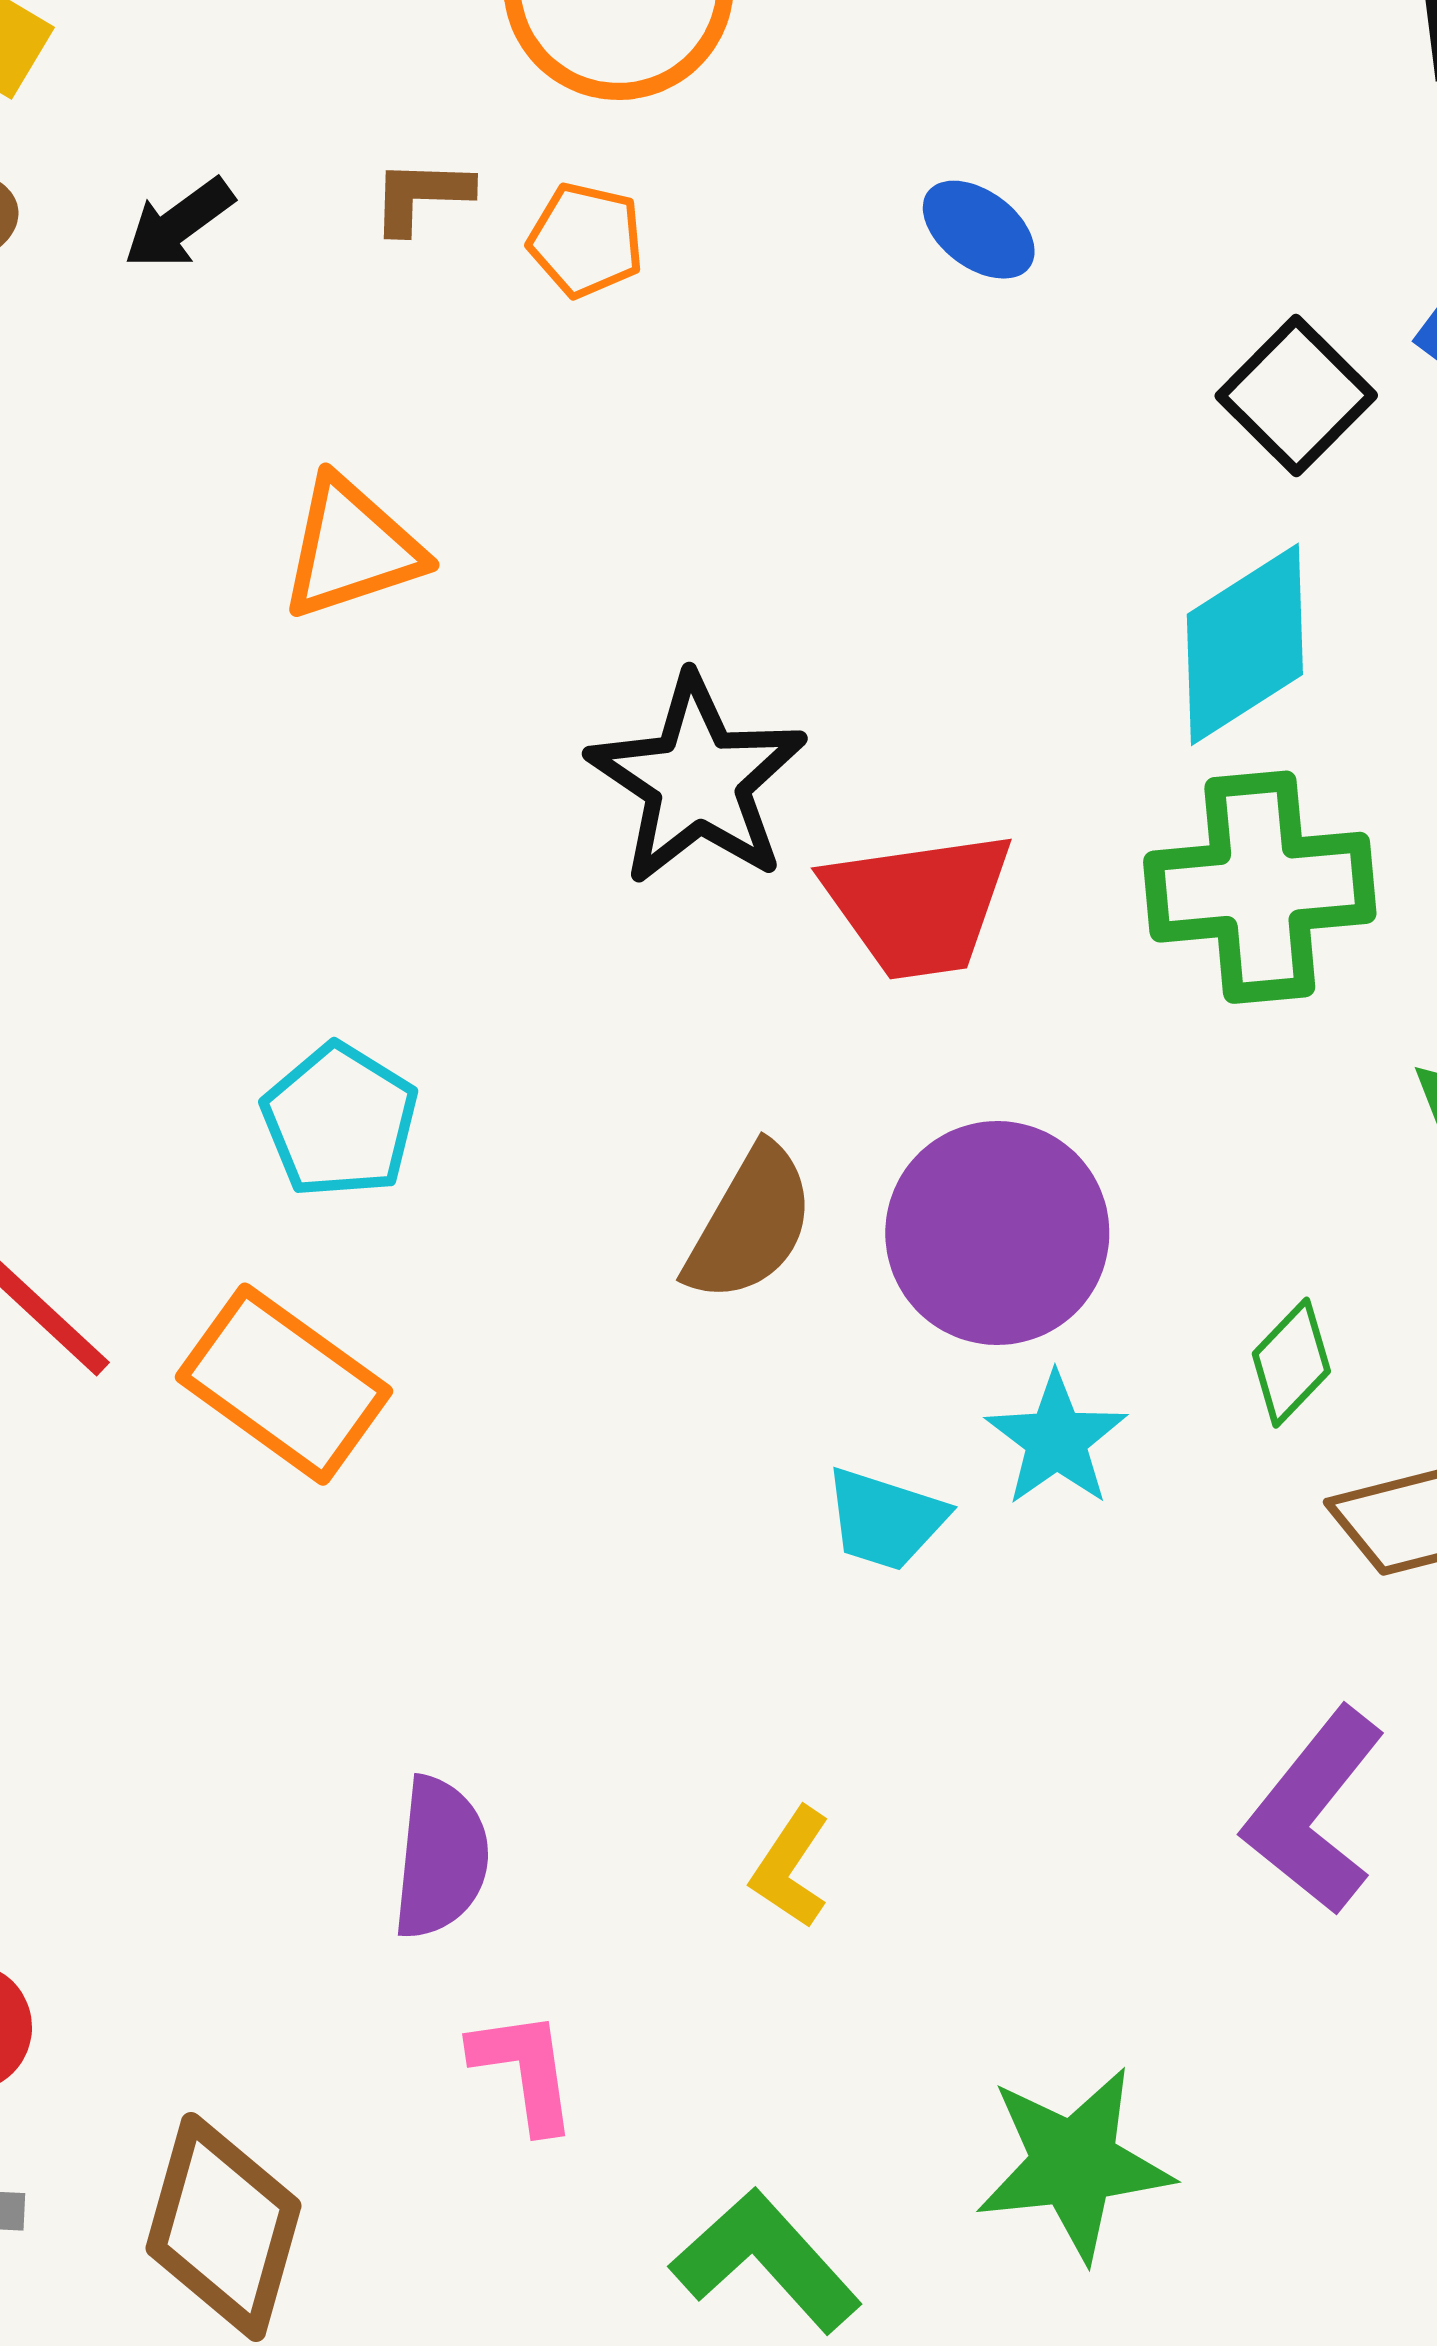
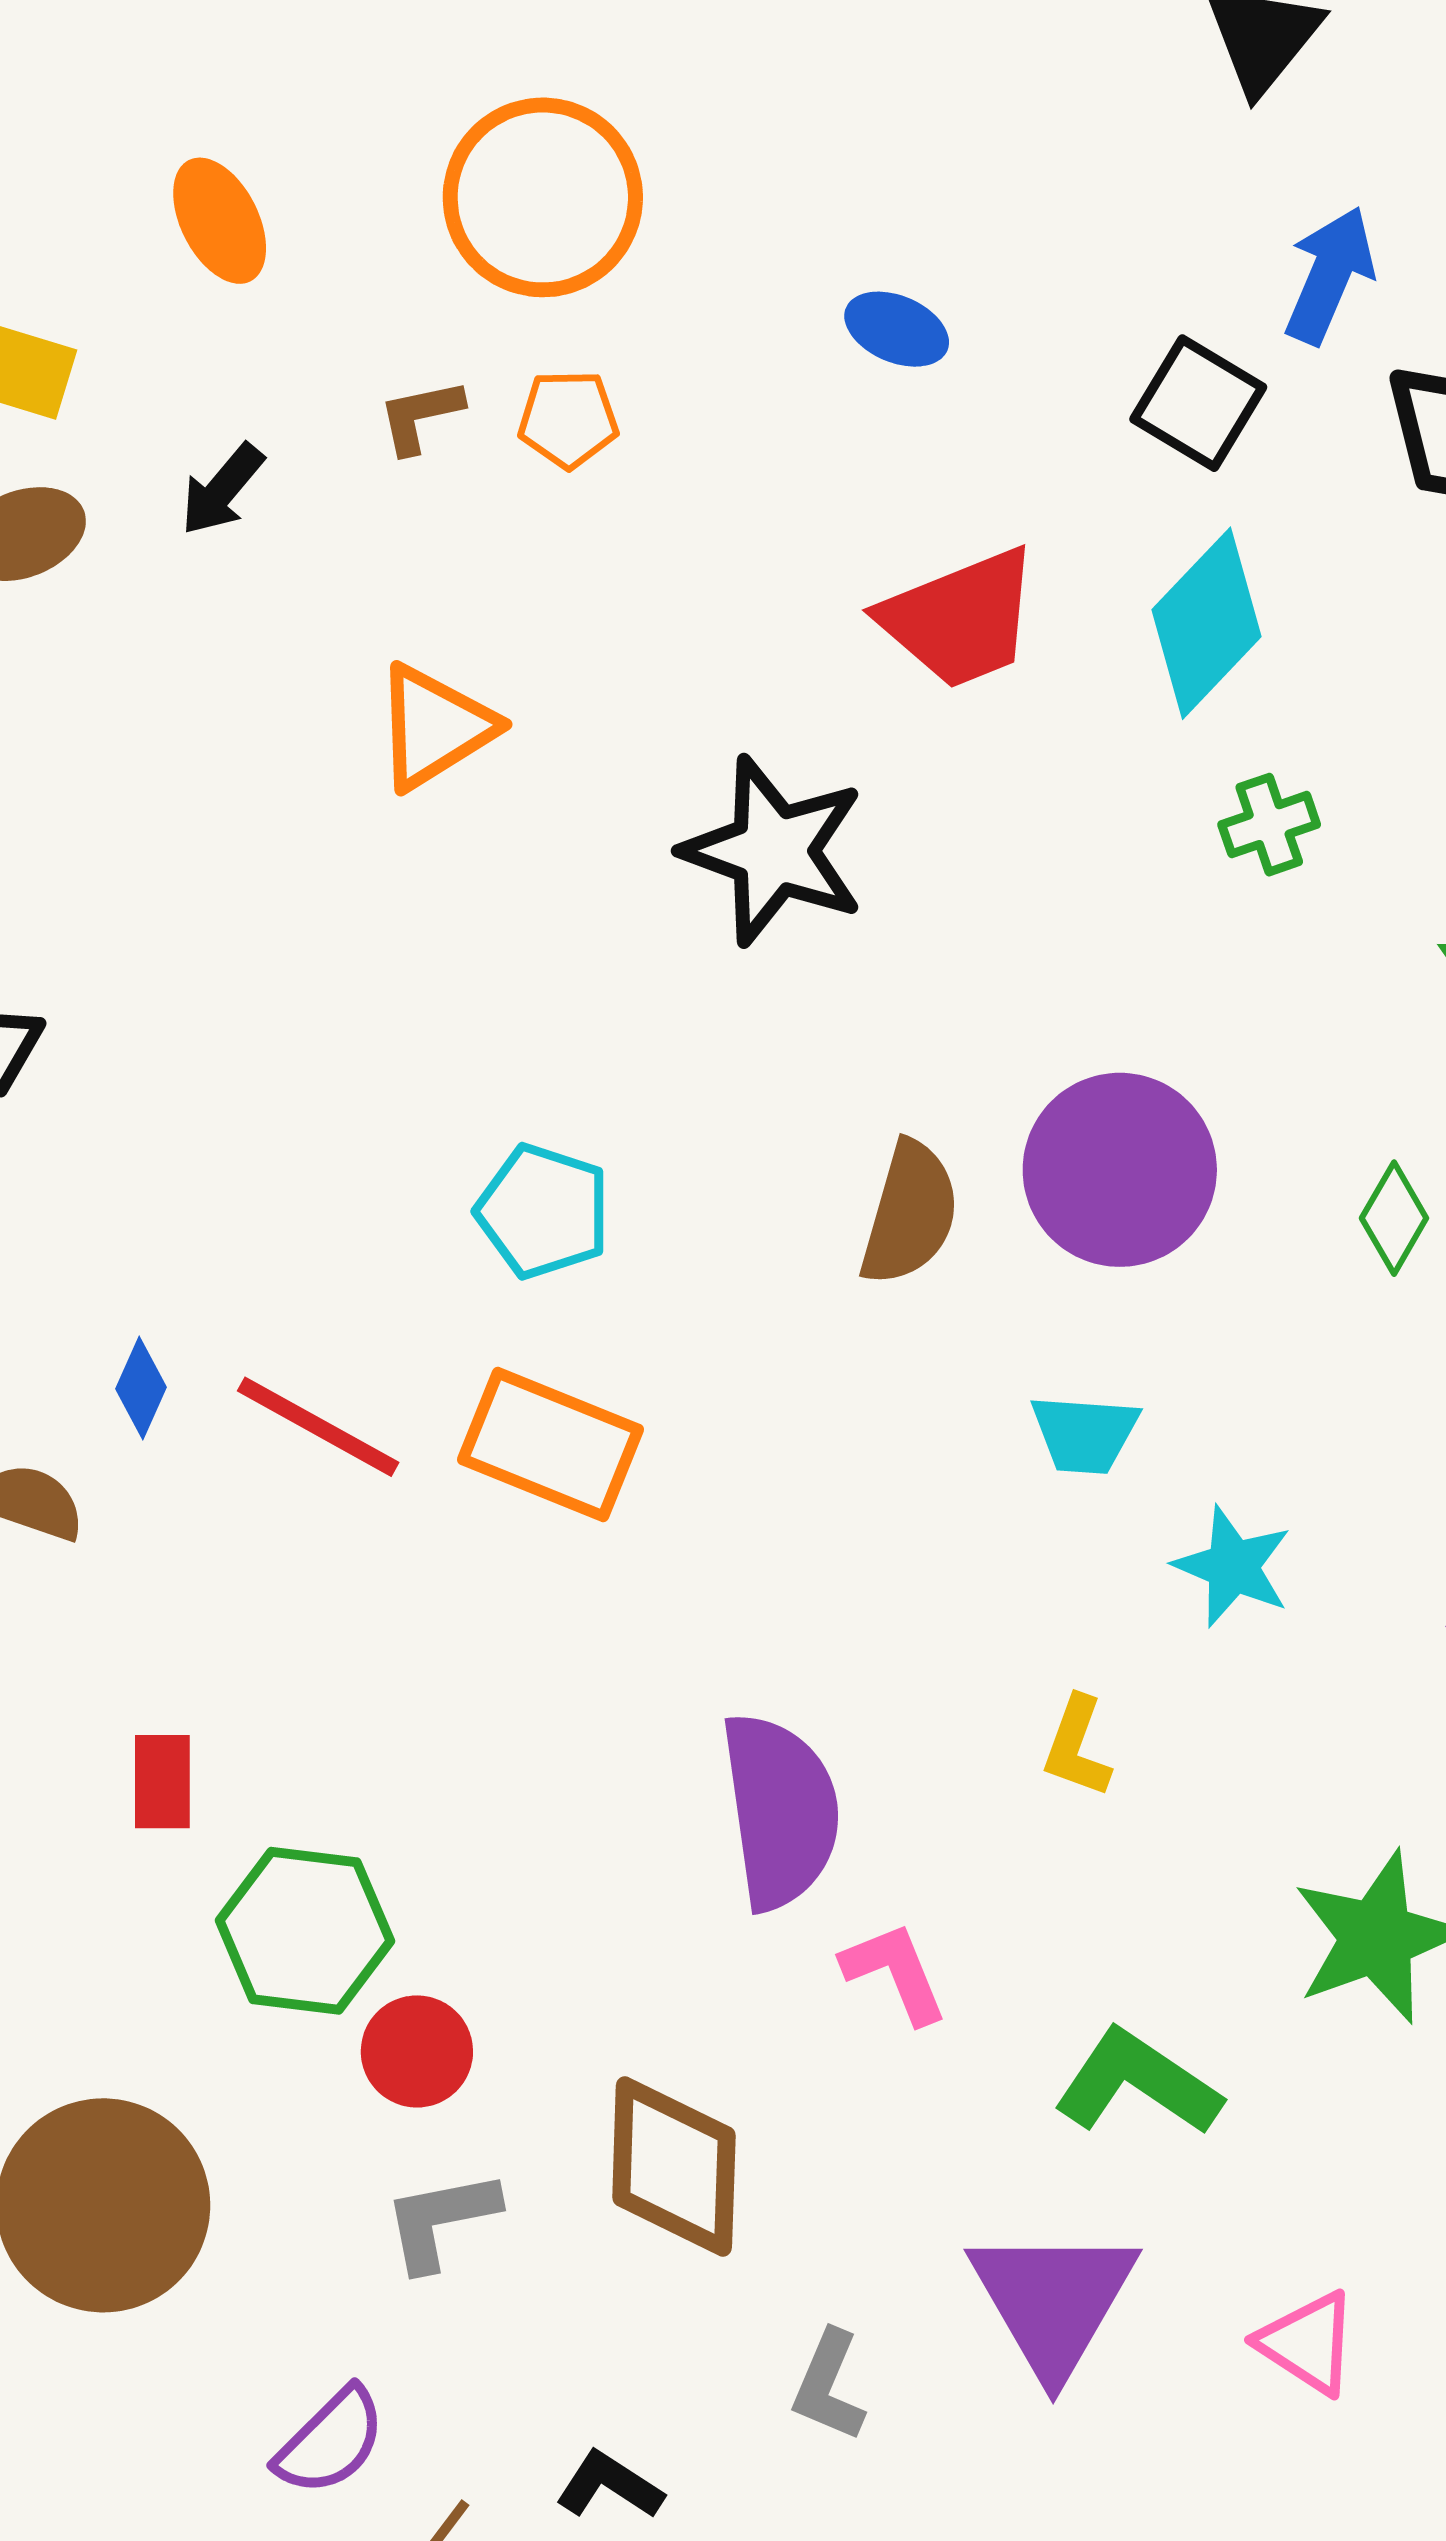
green cross: (1260, 887) -> (1269, 825), size x0.5
red trapezoid: (919, 904) -> (960, 619), moved
cyan star: (1056, 1439) -> (1233, 1567), moved
purple semicircle: (441, 1858) -> (780, 1811), size x1.4

